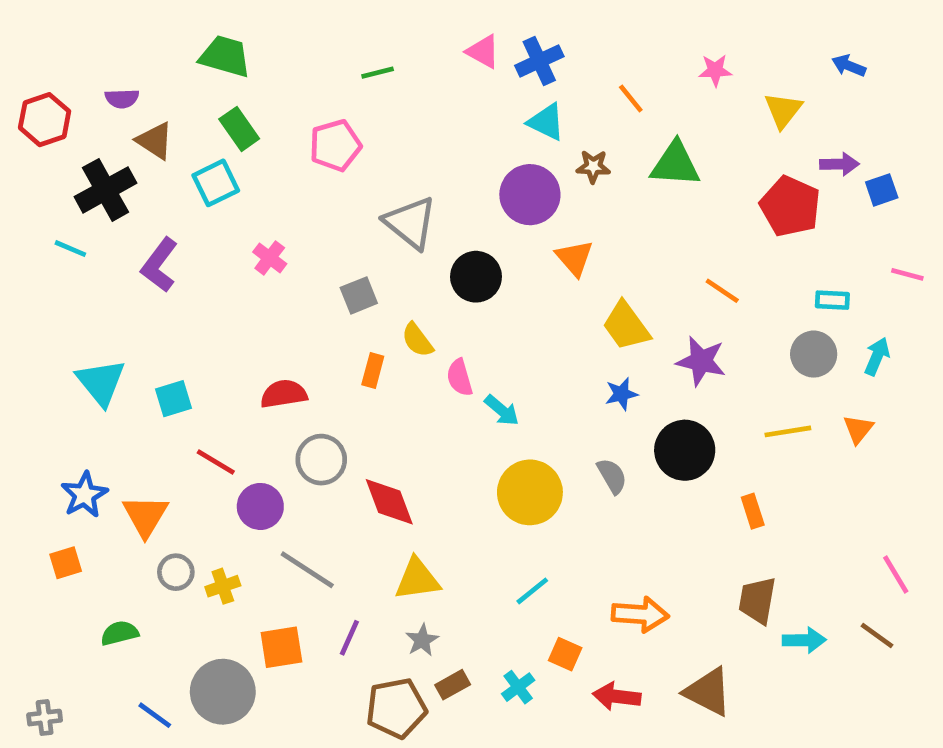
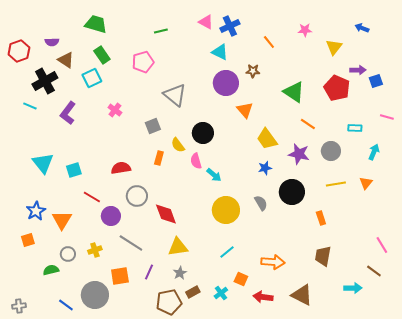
cyan triangle: (546, 122) -> (220, 52), moved
green triangle: (675, 164) -> (294, 92), moved, turned 30
black circle: (476, 277) -> (203, 133), moved
gray circle: (814, 354) -> (331, 151), moved
gray circle: (176, 572) -> (68, 254), moved
cyan arrow: (804, 640) -> (353, 288), moved

